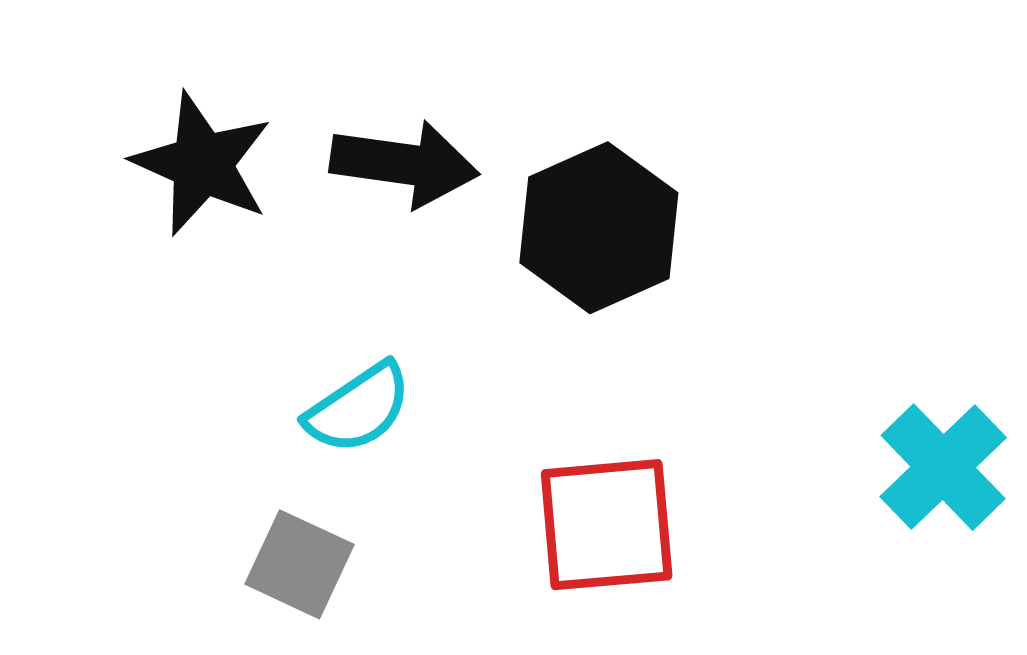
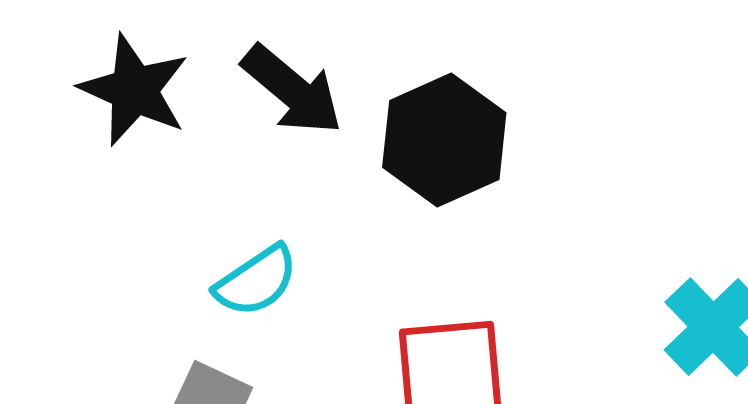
black arrow: (404, 164) -> (292, 90), turned 32

